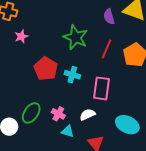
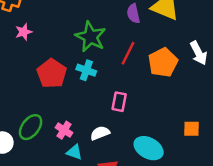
cyan cross: (72, 75) -> (86, 70), moved
pink rectangle: (101, 88) -> (119, 102), size x0.7

